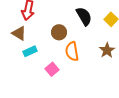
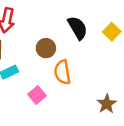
brown star: (107, 50) -> (107, 104), moved

